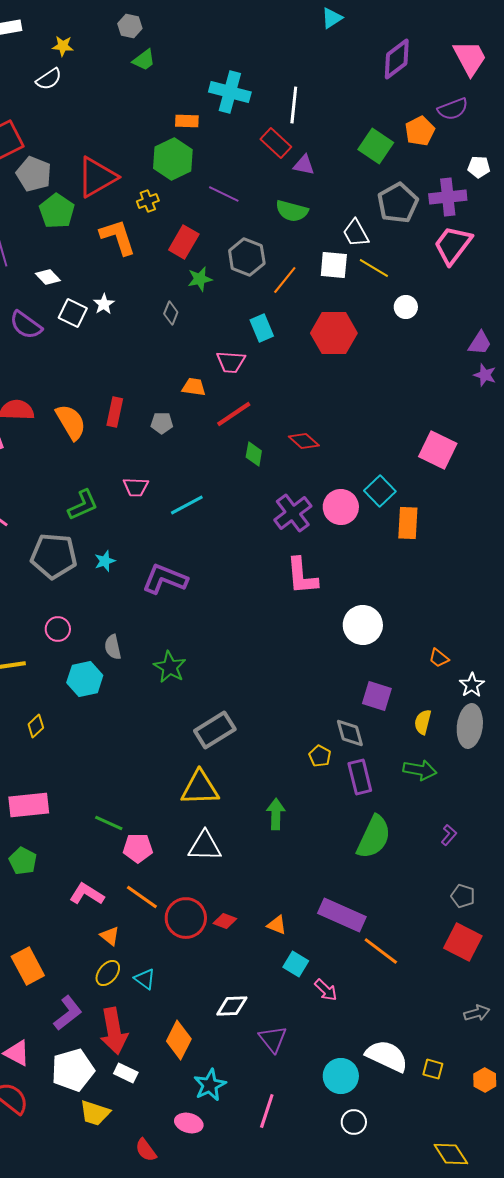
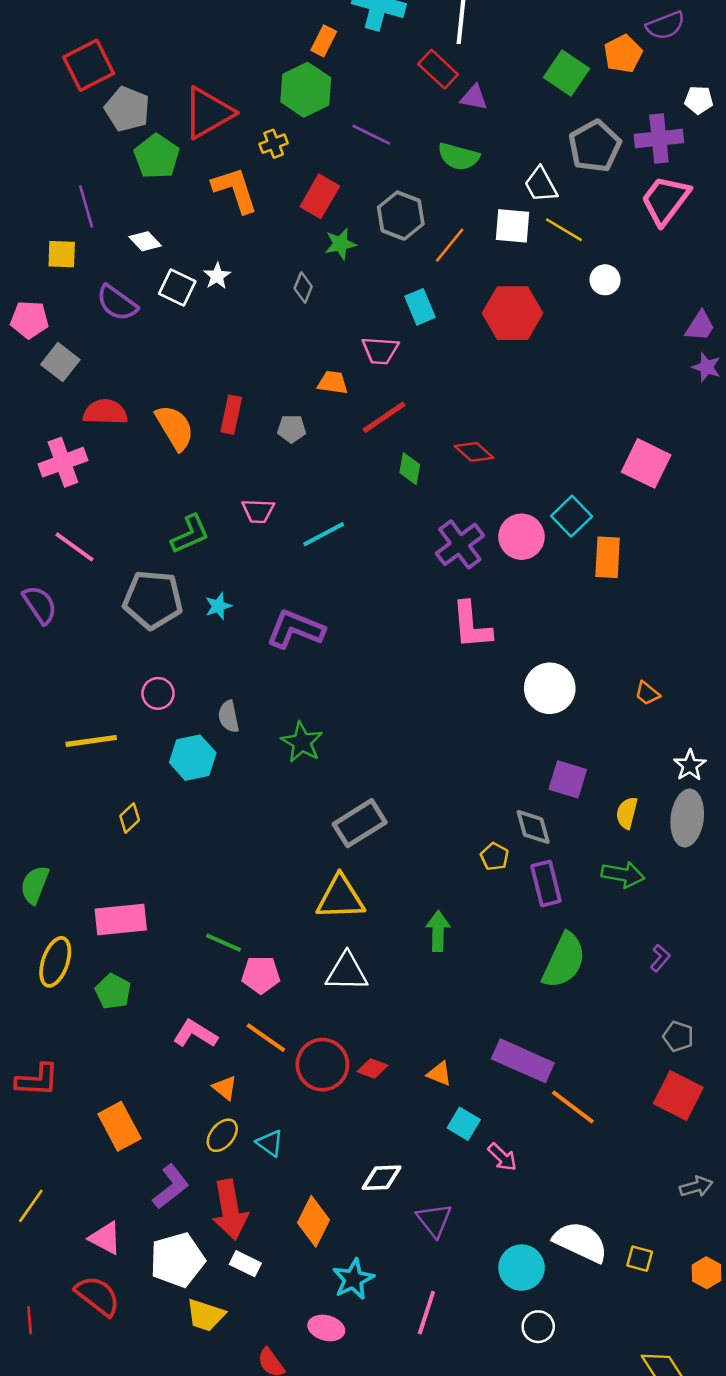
orange rectangle: (187, 121) -> (324, 41), turned -65
orange trapezoid: (439, 658) -> (647, 693), moved

